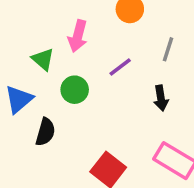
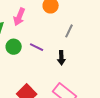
purple line: (120, 67) -> (37, 47), moved, turned 56

